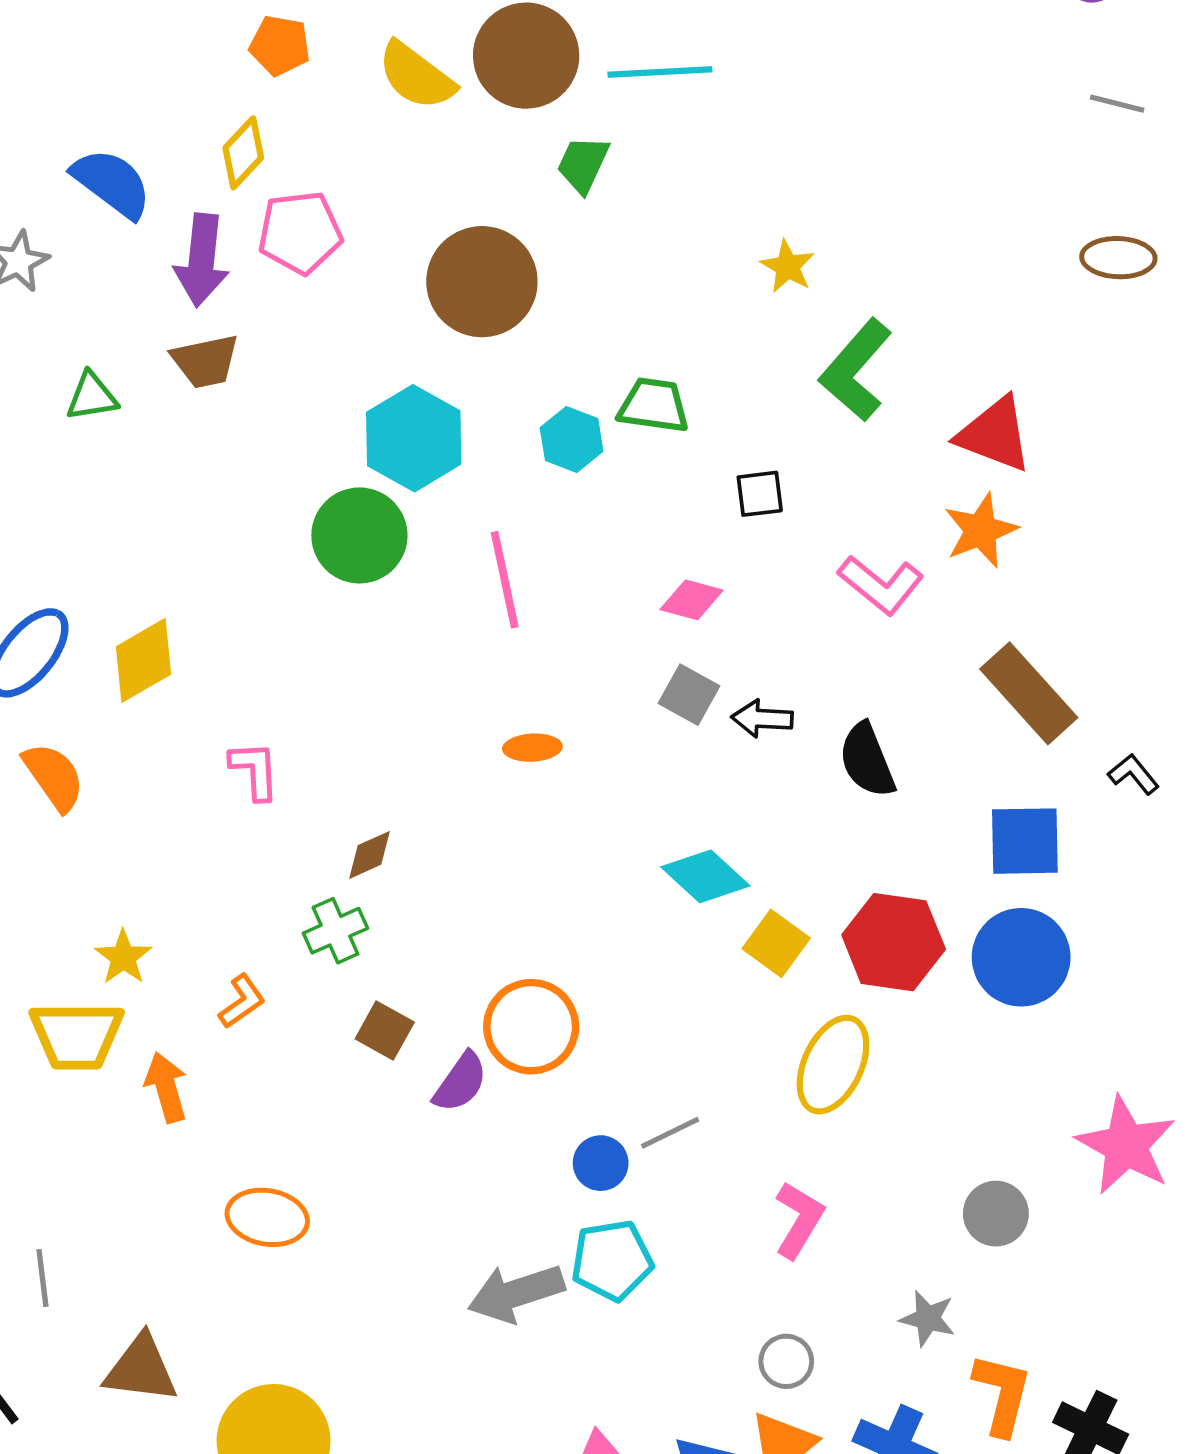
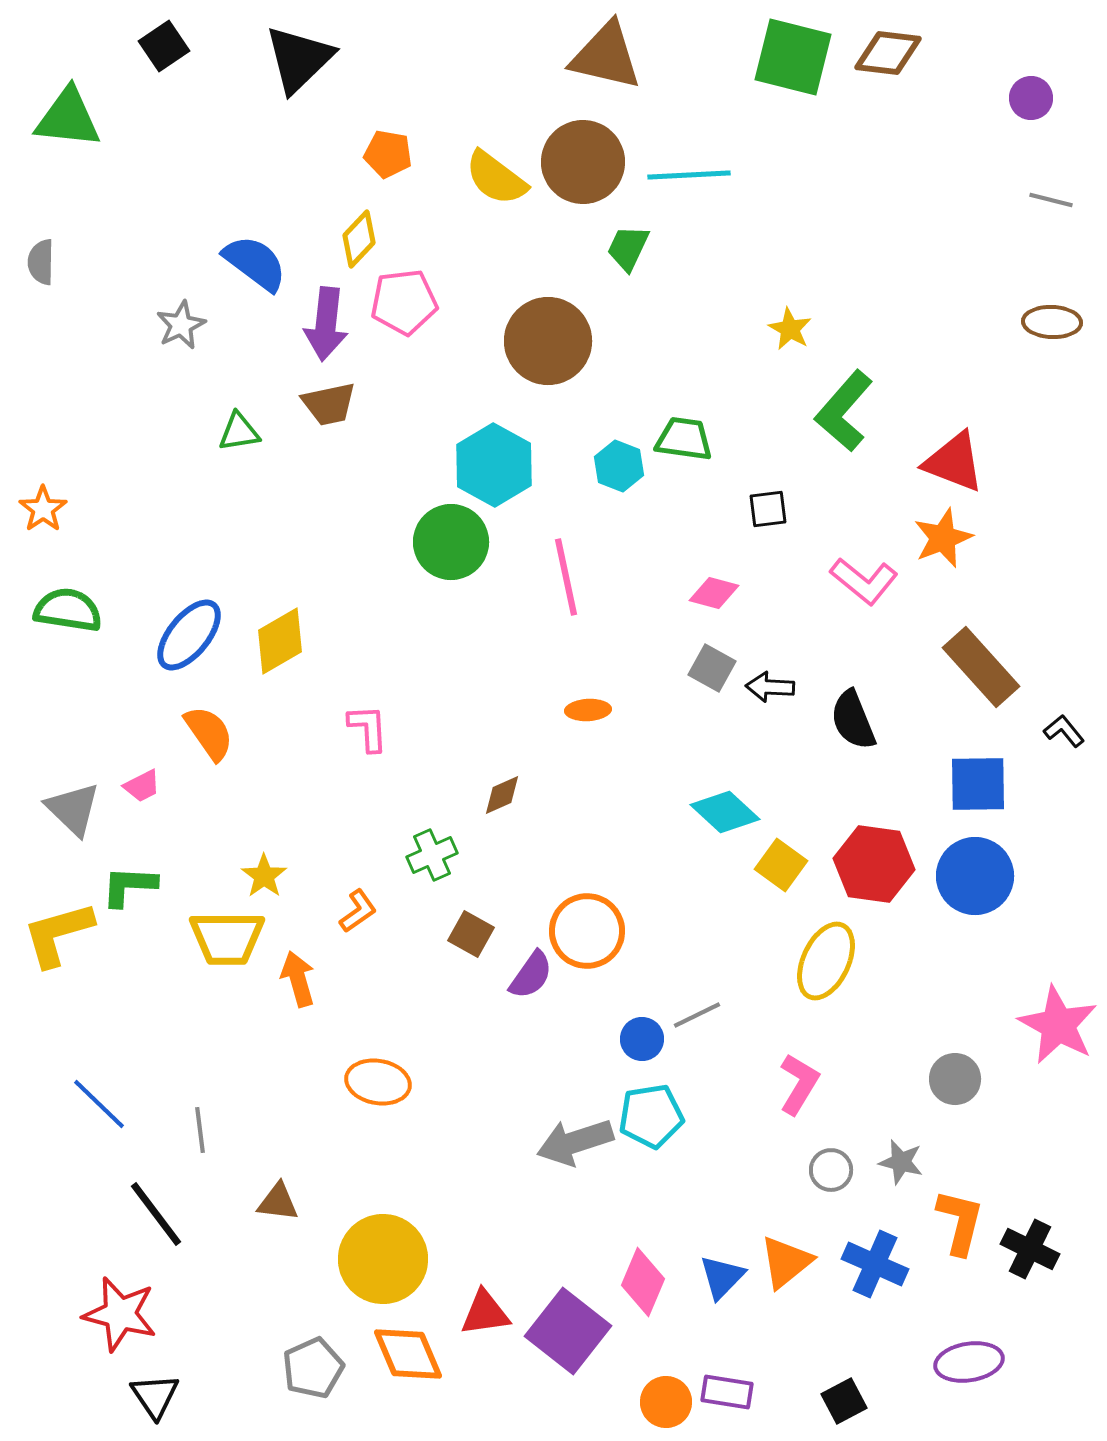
brown diamond: (370, 855) -> (502, 795), moved
gray circle: (786, 1361) -> (831, 1170), moved
brown triangle: (141, 1369) -> (278, 1202), size x0.7

